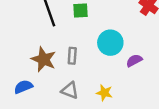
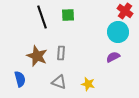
cyan circle: (110, 43) -> (118, 32), moved
blue semicircle: (23, 87) -> (20, 79), turned 98

